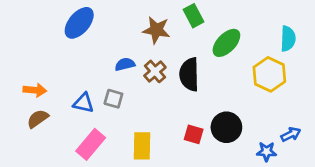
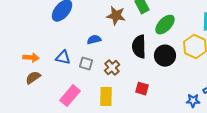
brown cross: (155, 71) -> (112, 68), moved
blue triangle: (83, 103) -> (63, 58), moved
black circle: (226, 127) -> (165, 56), moved

